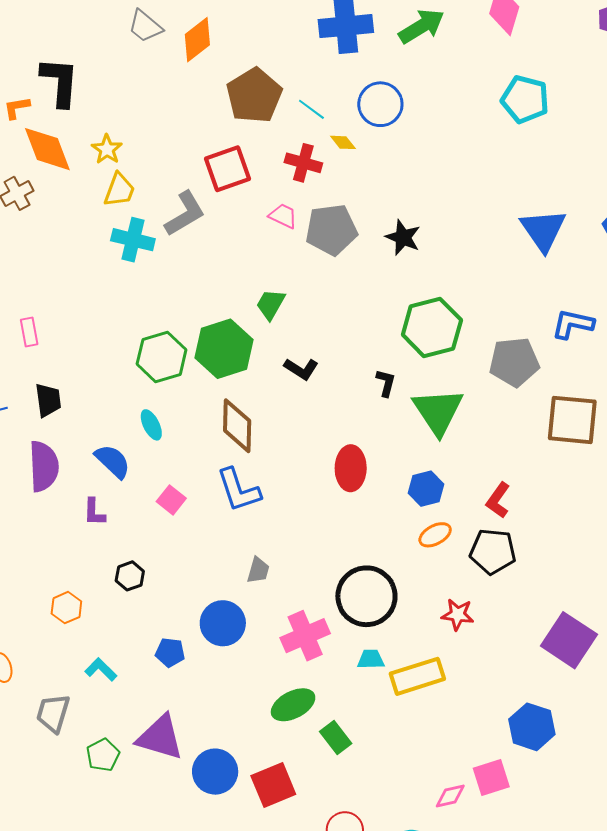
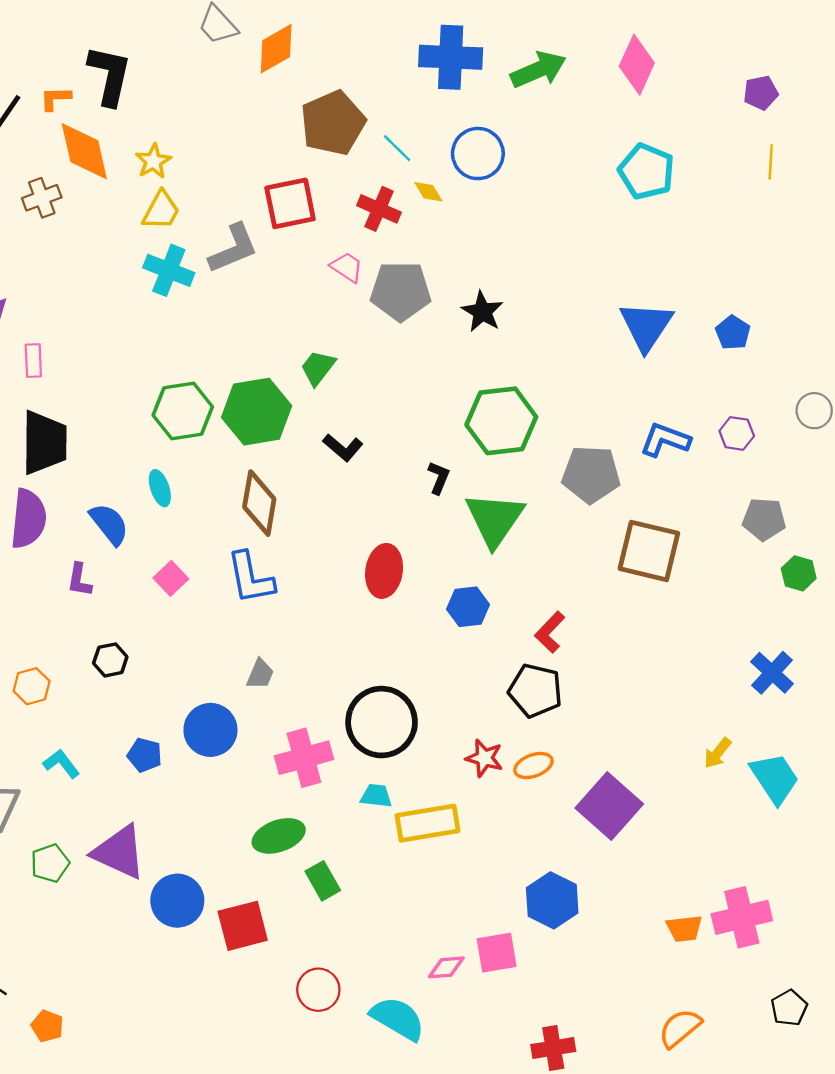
black trapezoid: (48, 400) -> (44, 443), size x1.6
orange ellipse: (435, 535) -> (533, 766), moved

